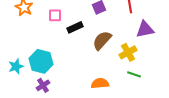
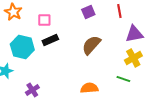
black rectangle: (75, 27) -> (50, 40), moved
yellow cross: (128, 52) -> (133, 58), moved
cyan hexagon: (41, 61) -> (22, 47), moved

